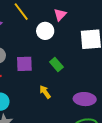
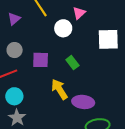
yellow arrow: (45, 92) -> (59, 89), size x1.5
purple ellipse: (85, 99) -> (83, 102), moved

